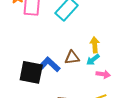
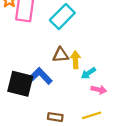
yellow arrow: (95, 45) -> (75, 60), moved
brown triangle: (72, 58) -> (61, 55), moved

